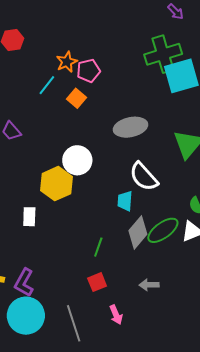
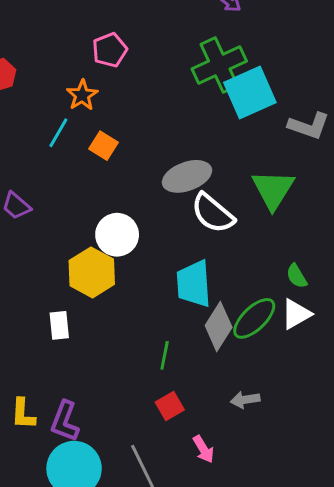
pink pentagon: (88, 71) -> (110, 50), moved
white semicircle: (144, 177) -> (213, 213), moved
cyan trapezoid: (125, 201) -> (194, 284), size x1.6

